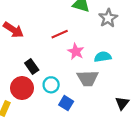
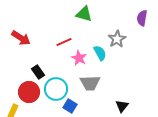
gray star: (108, 18) -> (117, 39), moved
cyan semicircle: (103, 57) -> (100, 53), moved, turned 70
cyan circle: (51, 85) -> (56, 89), size x1.5

